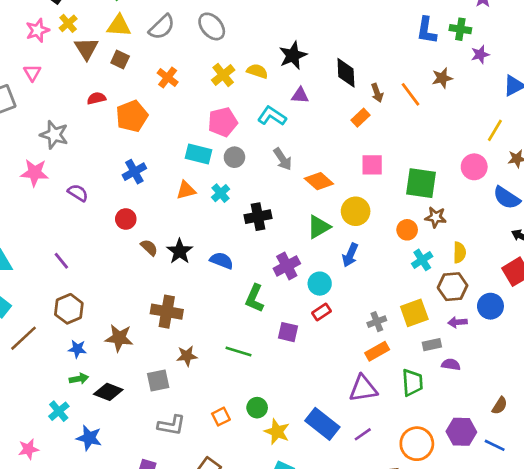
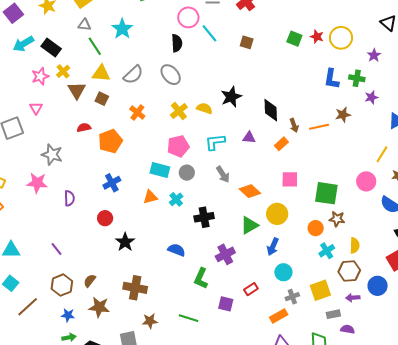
orange line: (411, 94) -> (319, 127), turned -66
purple triangle: (300, 95) -> (249, 138), moved
cyan L-shape: (272, 116) -> (215, 142), turned -40
purple semicircle: (78, 193) -> (69, 198), turned 56
brown semicircle: (149, 247) -> (90, 281), moved, turned -96
black star: (180, 251) -> (125, 242), moved
cyan circle: (320, 284) -> (283, 272), moved
orange rectangle: (377, 351) -> (279, 316), moved

